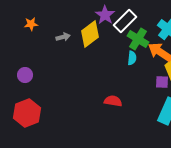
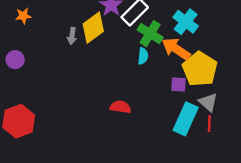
gray arrow: (63, 37) -> (72, 36), moved, turned 112
purple circle: (25, 75) -> (15, 60), moved

